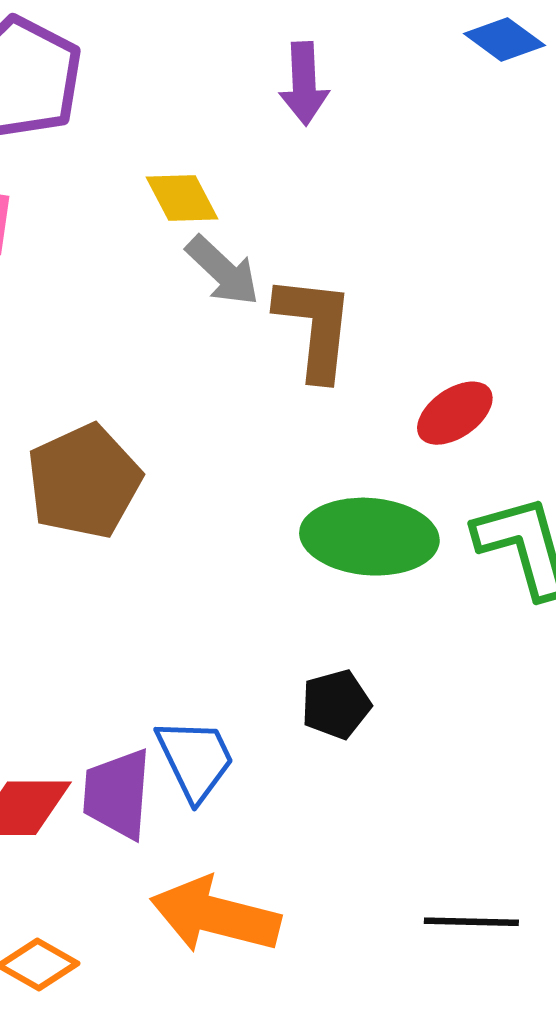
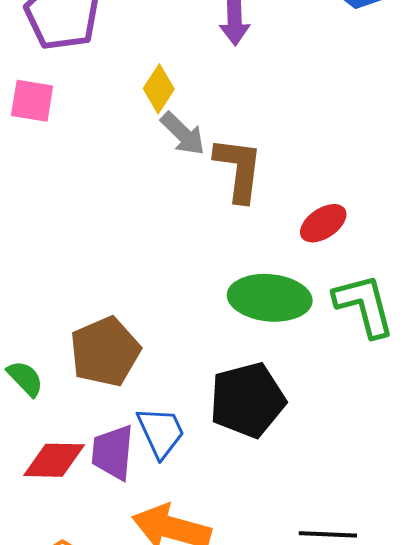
yellow diamond: (182, 198) -> (159, 89), turned 60
brown pentagon: (84, 481) -> (105, 352), moved
black pentagon: (336, 704) -> (247, 400), size x1.8

